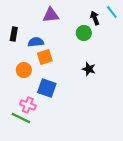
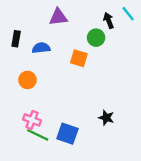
orange square: (45, 57) -> (79, 58), moved, turned 35
black star: (89, 69) -> (106, 118), moved
blue square: (47, 88) -> (67, 134), moved
green line: (21, 118) -> (38, 135), moved

